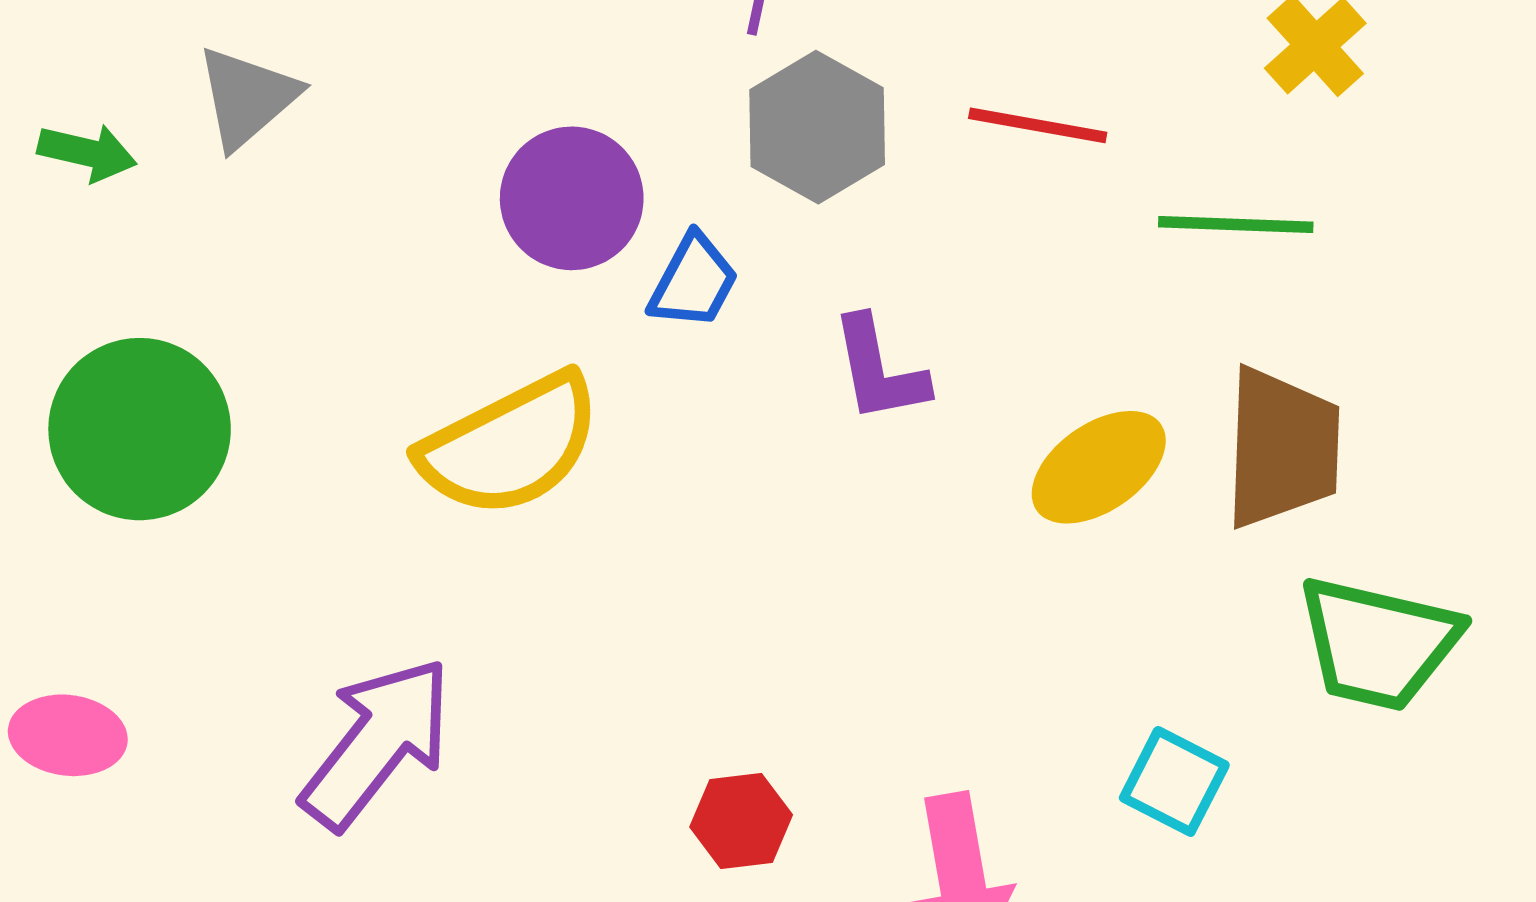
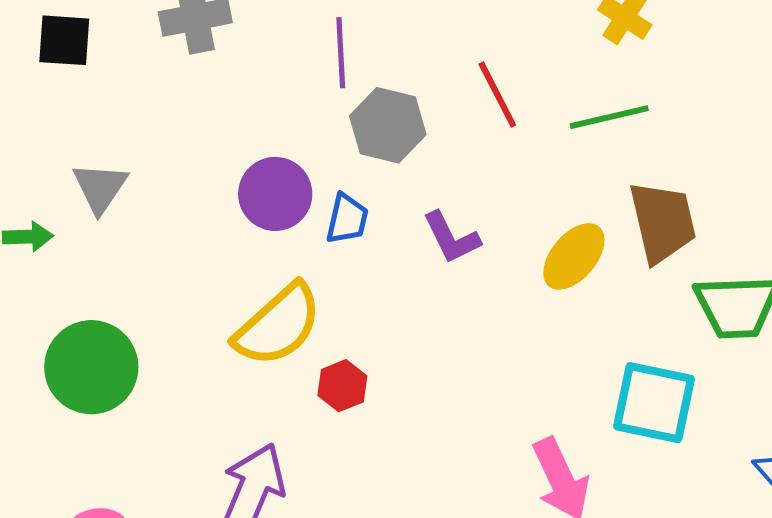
red line: (1038, 125) -> (497, 95), turned 68
cyan square: (1174, 781) -> (654, 403), size x1.6
red hexagon: (741, 821) -> (342, 386), moved

